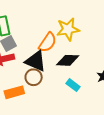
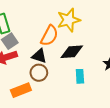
black triangle: (36, 61) -> (39, 56), size x0.7
cyan rectangle: (73, 85) -> (80, 76), turned 56

